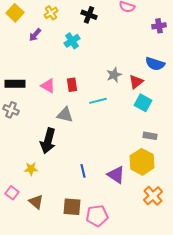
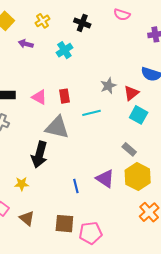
purple arrow: (35, 35) -> (26, 44), turned 64
gray triangle: (65, 115) -> (57, 127), size x1.4
gray rectangle: (150, 136) -> (129, 149), moved, turned 32
purple triangle: (116, 175) -> (105, 179), moved

